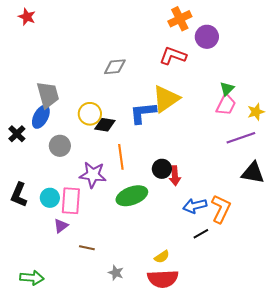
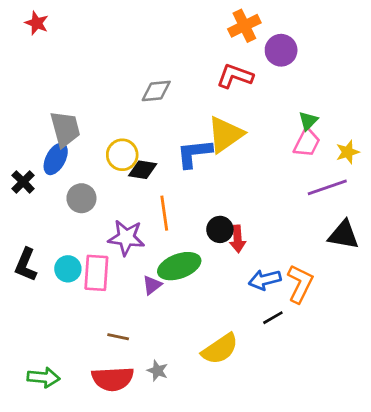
purple triangle: (61, 226) -> (152, 285), moved
yellow semicircle: (162, 257) -> (220, 349), size x1.8
red semicircle: (163, 279) -> (113, 379), moved

